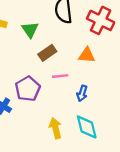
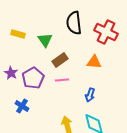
pink line: (60, 76) -> (62, 80), moved
purple pentagon: (28, 89) -> (33, 78), moved

